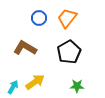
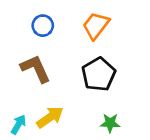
blue circle: (39, 18) -> (43, 26), moved
brown L-shape: (25, 48) -> (36, 69), turned 35

